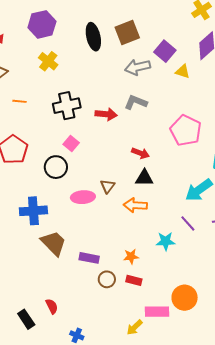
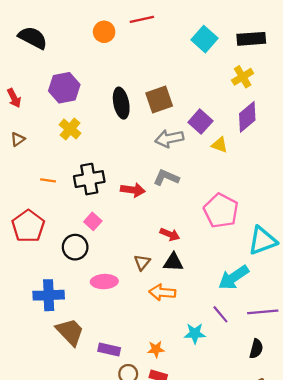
orange line: (20, 101) -> (48, 180), moved
brown triangle: (108, 186) -> (142, 262), moved

